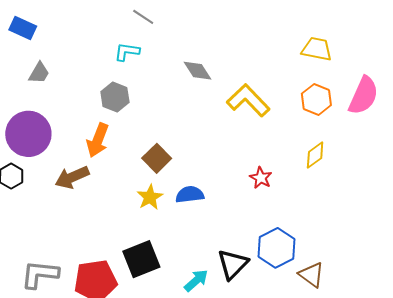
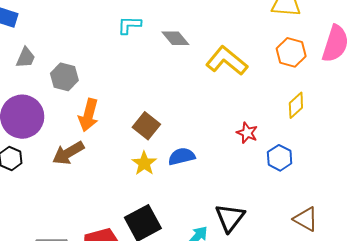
cyan L-shape: (127, 52) -> (129, 25), moved
gray hexagon: (115, 97) -> (64, 77), moved
blue hexagon: (276, 248) -> (280, 158), moved, size x0.7

